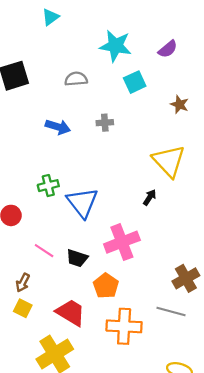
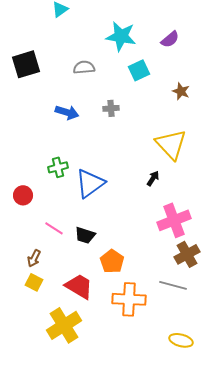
blue triangle: (82, 203) -> (90, 183), turned 32
pink cross: (122, 242) -> (174, 220), moved

